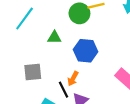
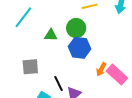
green circle: (79, 13) -> (76, 28), moved
orange arrow: (73, 79) -> (101, 69), moved

